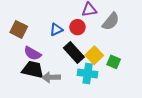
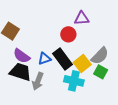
gray semicircle: (111, 21) -> (100, 56), moved
blue triangle: (56, 30) -> (44, 59), moved
gray arrow: (51, 77) -> (38, 81), turned -72

